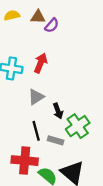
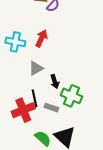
green cross: (78, 126) -> (72, 96), turned -35
red cross: (25, 161) -> (23, 110), moved, turned -30

